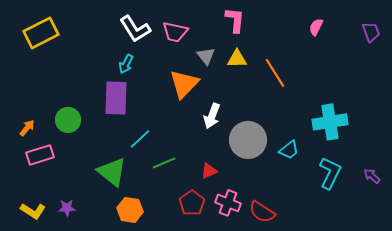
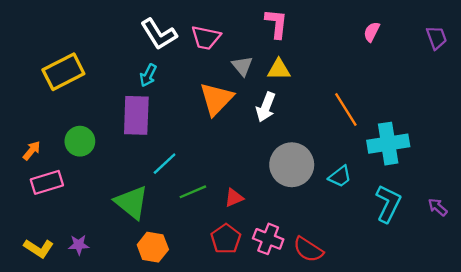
yellow rectangle: (41, 33) -> (63, 72), moved
orange line: (275, 73) -> (346, 109), moved
white arrow: (212, 116) -> (266, 107), moved
red triangle: (209, 171) -> (234, 198), moved

